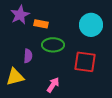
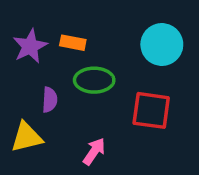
purple star: (20, 15) -> (30, 46), moved

